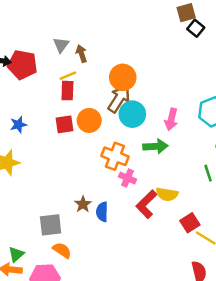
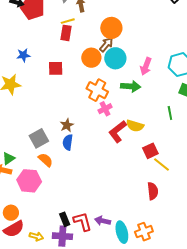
brown arrow: (119, 99) -> (106, 45), size x0.7
orange circle: (89, 120) -> (91, 58), moved
red square: (64, 124) -> (56, 68), moved
pink cross: (127, 178) -> (105, 109), turned 32
blue semicircle: (102, 212) -> (68, 142), moved
gray square: (51, 225) -> (39, 138), turned -30

